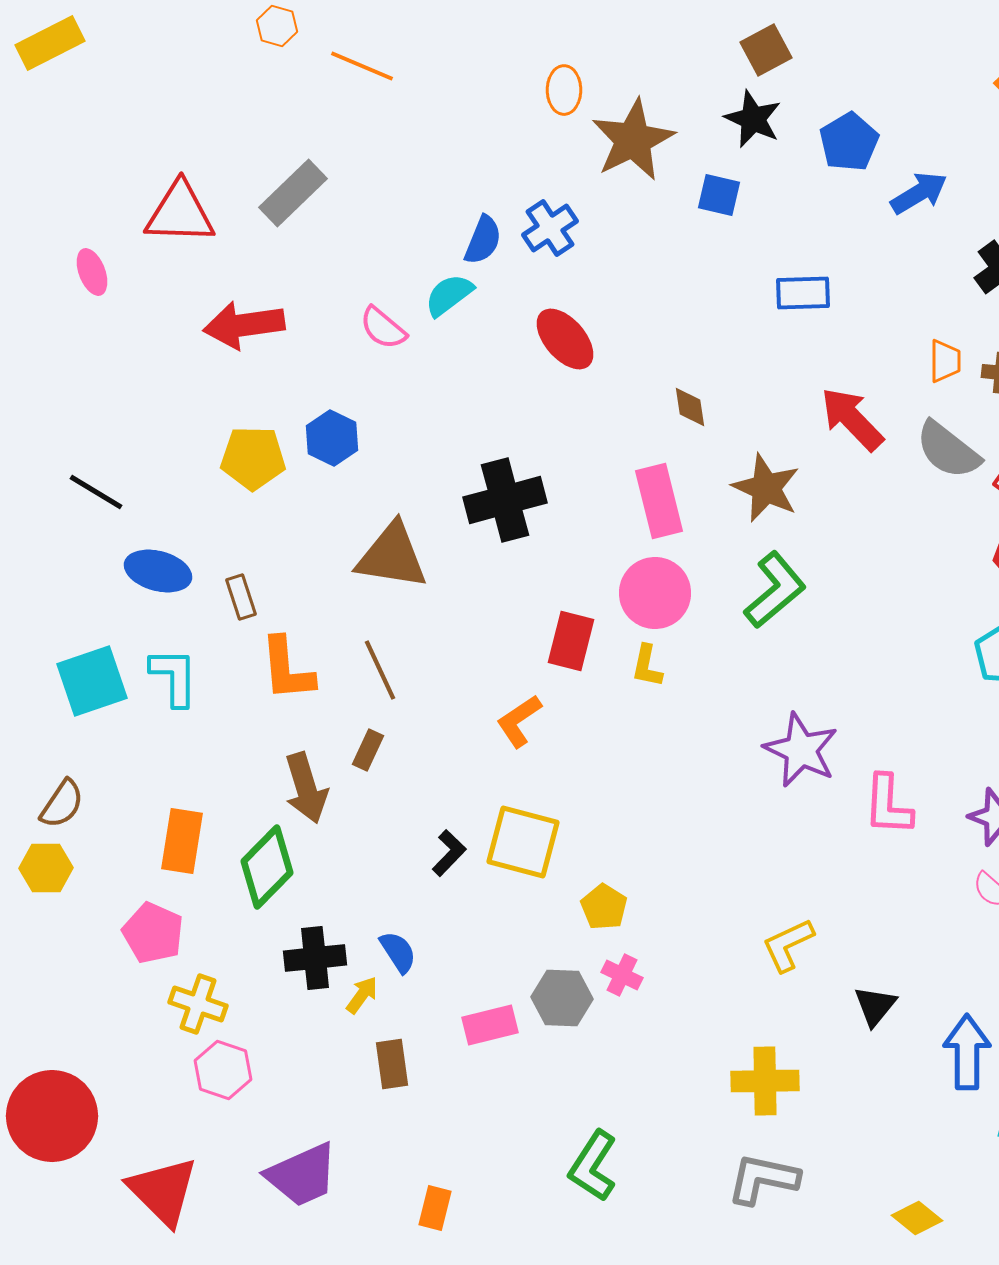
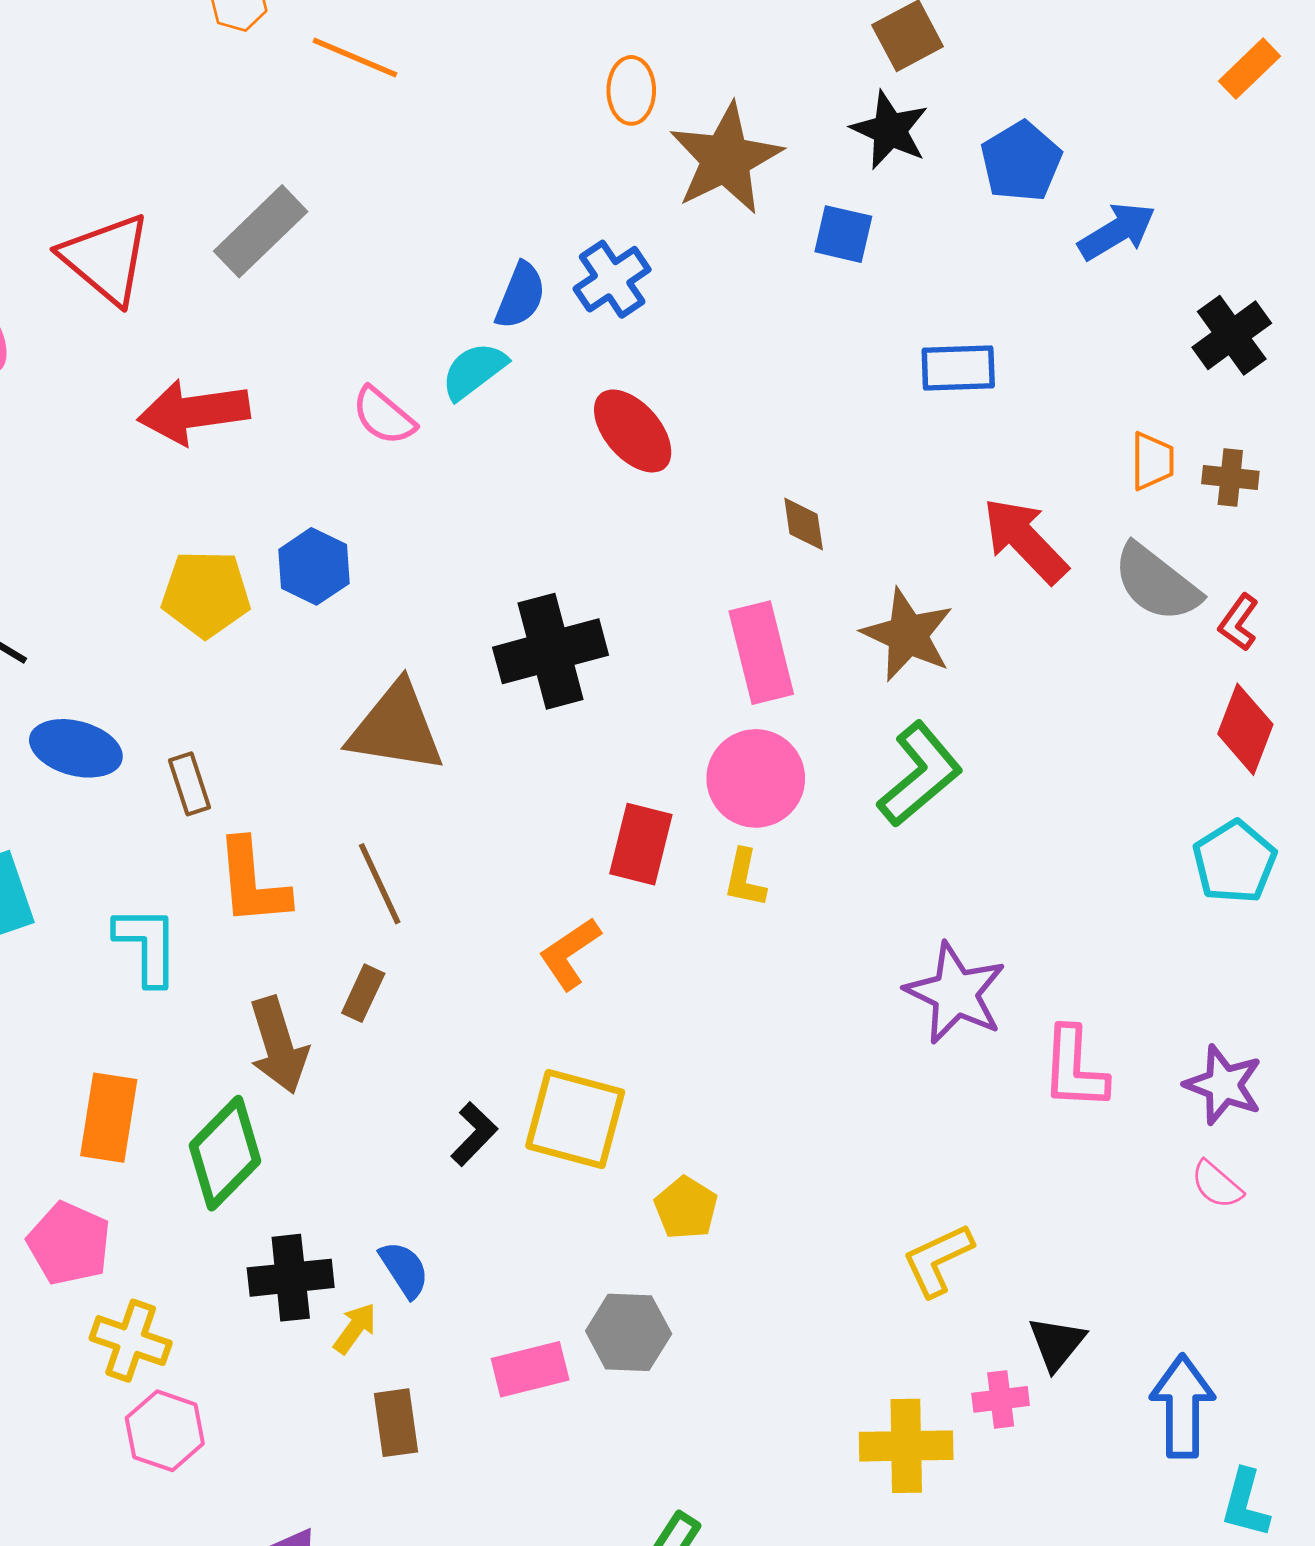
red triangle: (180, 213) -> (106, 259), turned 38
cyan L-shape: (174, 677) -> (147, 945), moved
pink cross: (622, 975) -> (1001, 1399), moved, turned -33

